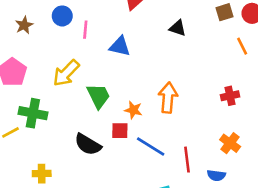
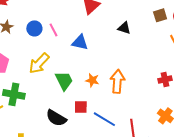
blue circle: (62, 16) -> (34, 28), moved
pink line: (85, 30) -> (53, 30), turned -32
orange star: (133, 110) -> (92, 80), moved

